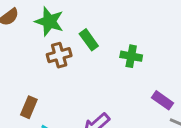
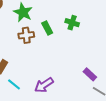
green cross: (131, 56) -> (72, 23), moved

